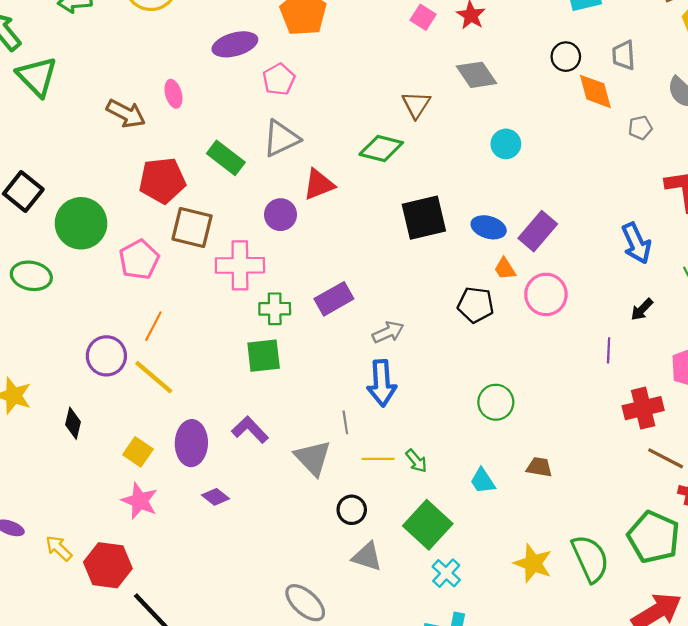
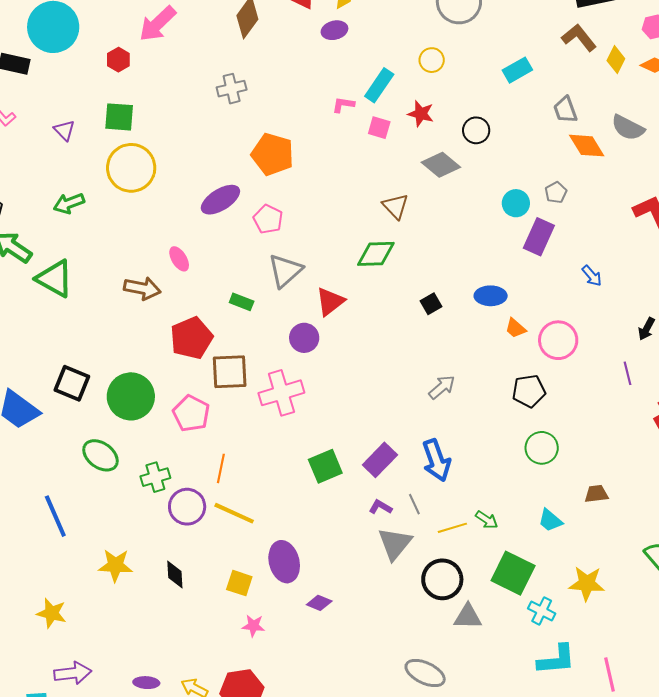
black circle: (566, 57) -> (476, 130), moved
orange diamond: (595, 91) -> (587, 146), moved
gray pentagon: (640, 128) -> (556, 192), moved
cyan circle: (506, 144) -> (516, 203), moved
green rectangle: (226, 158) -> (242, 302), size x0.7
black square: (424, 218) -> (431, 304), size x0.5
purple rectangle: (538, 231) -> (539, 237), moved
blue arrow: (636, 243) -> (592, 276), moved, size x0.6
green ellipse: (31, 276) -> (100, 455), turned 42
purple rectangle: (334, 299) -> (380, 460), moved
black pentagon: (476, 305) -> (529, 391), moved
green cross: (275, 309) -> (155, 477), moved
gray arrow: (388, 332) -> (442, 387), moved
purple L-shape: (250, 430) -> (380, 507), moved, size x0.7
gray triangle: (313, 458) -> (395, 544), turned 39
pink star: (140, 501) -> (253, 626), size x0.7
black circle: (352, 510) -> (442, 579), size x1.5
yellow star: (533, 563) -> (587, 584), moved

